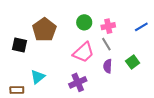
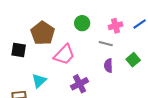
pink cross: (108, 26) -> (116, 26), moved
gray line: (106, 44) -> (106, 44), turned -40
pink trapezoid: (83, 52) -> (64, 55), moved

